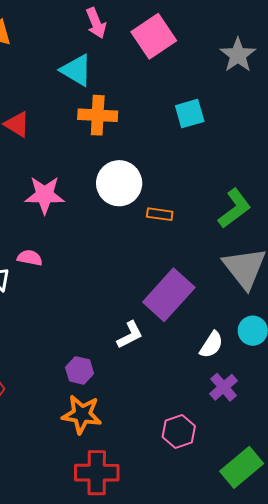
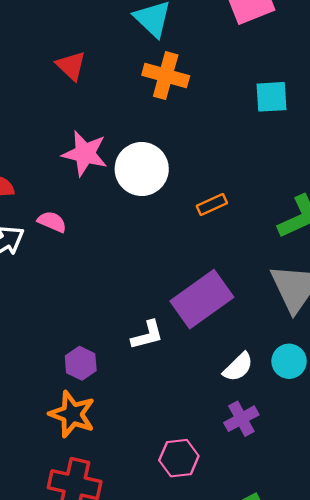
white circle: (119, 183) -> (142, 169), moved
orange rectangle: (160, 214) -> (212, 205), turned -45

